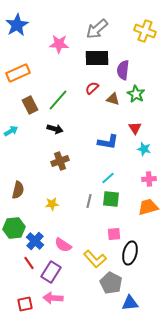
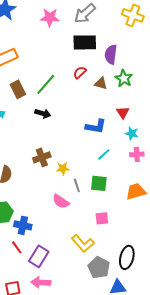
pink star: (59, 44) -> (50, 17), moved
brown cross: (60, 161) -> (42, 157), moved
cyan line: (108, 178) -> (104, 154), moved
pink cross: (149, 179) -> (137, 154), moved
gray line: (89, 201) -> (77, 185), turned -32
yellow star: (52, 204) -> (63, 168), moved
blue cross: (35, 241) -> (23, 225), turned -30
pink semicircle: (63, 245) -> (61, 201), moved
black ellipse: (130, 253) -> (127, 257), moved

